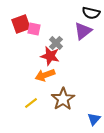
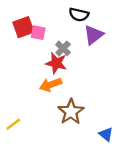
black semicircle: (91, 13) -> (79, 15), moved
yellow line: (31, 103) -> (13, 124), moved
blue triangle: (94, 119) -> (106, 134), turned -32

